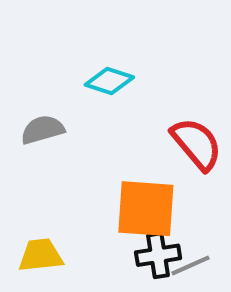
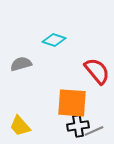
yellow trapezoid: (41, 255) -> (20, 126), turned -125

